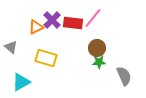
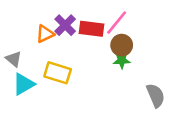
brown circle: (97, 48) -> (122, 45), moved
green star: (99, 62) -> (122, 60), moved
cyan triangle: (21, 82) -> (24, 84), moved

